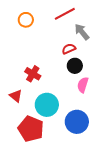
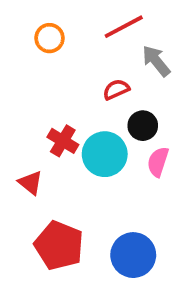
red semicircle: (69, 49) -> (116, 89), moved
cyan circle: (47, 105) -> (105, 154), moved
blue circle: (77, 122) -> (133, 255), moved

